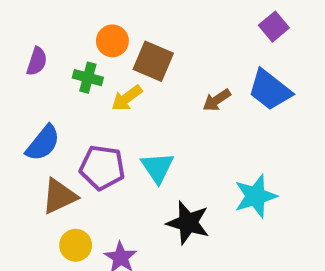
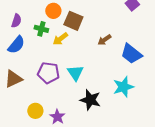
blue trapezoid: (270, 90) -> (131, 54), moved
blue semicircle: (43, 143) -> (16, 45), moved
brown triangle: (59, 196) -> (13, 79), moved

